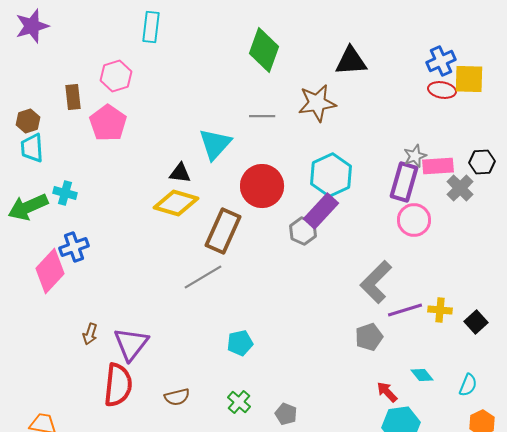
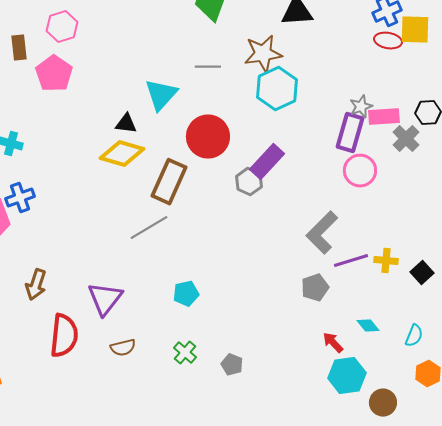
cyan hexagon: (331, 175) -> (277, 89), moved
brown arrow: (90, 334) -> (36, 285), size x1.4
purple triangle: (131, 344) -> (105, 299), moved

